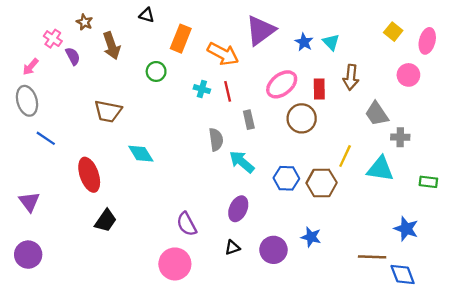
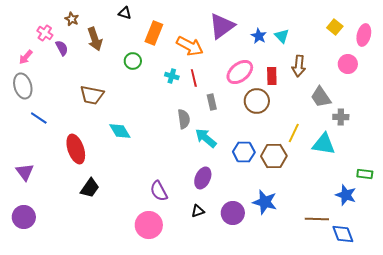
green rectangle: (428, 182) -> (365, 174), moved
blue star: (311, 237) -> (265, 202), size x1.4

